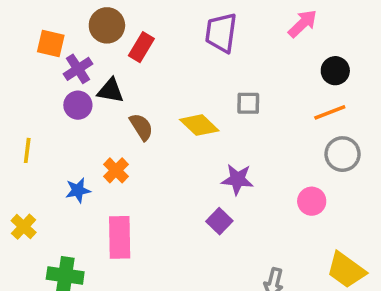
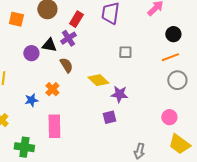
red rectangle: (141, 47) -> (76, 19), moved
purple cross: (78, 69) -> (68, 38), moved
yellow diamond: (199, 125) -> (98, 80), moved
pink circle: (312, 201) -> (169, 117), moved
purple square: (219, 221) -> (109, 117), turned 32

